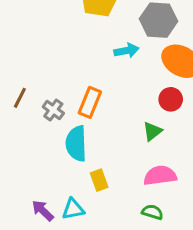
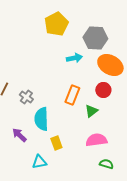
orange rectangle: (90, 102) -> (72, 95), moved
purple arrow: (43, 211) -> (19, 135), moved
green semicircle: (152, 212) -> (106, 164), moved

